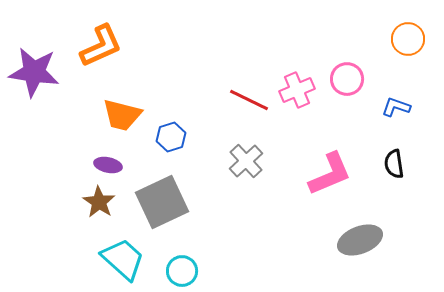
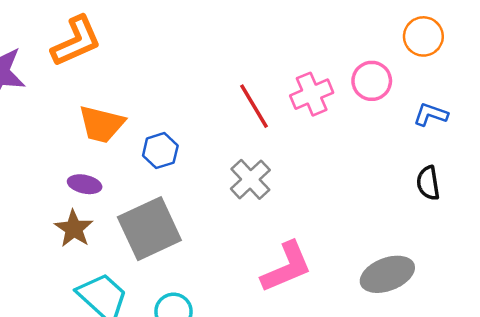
orange circle: (408, 39) -> (423, 36), moved
red line: (249, 100) -> (254, 106), turned 33
pink L-shape: (330, 174) -> (286, 267), moved

